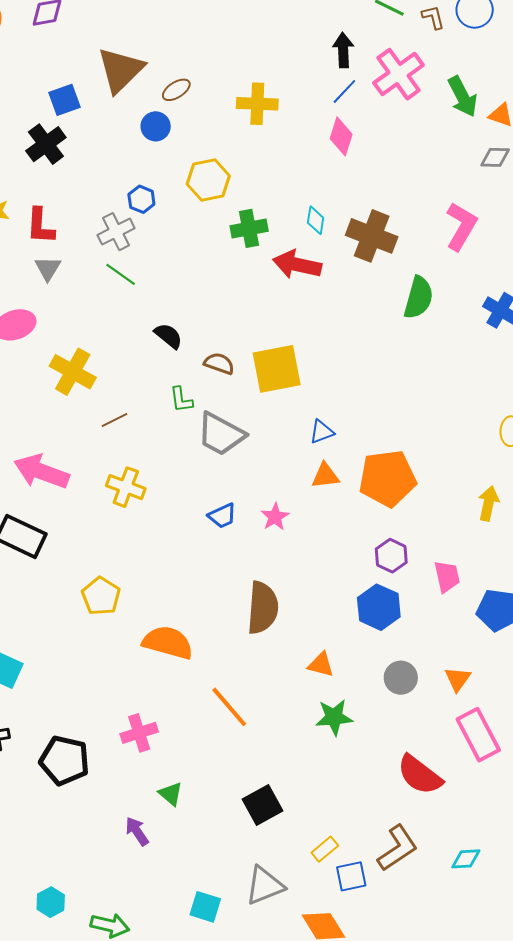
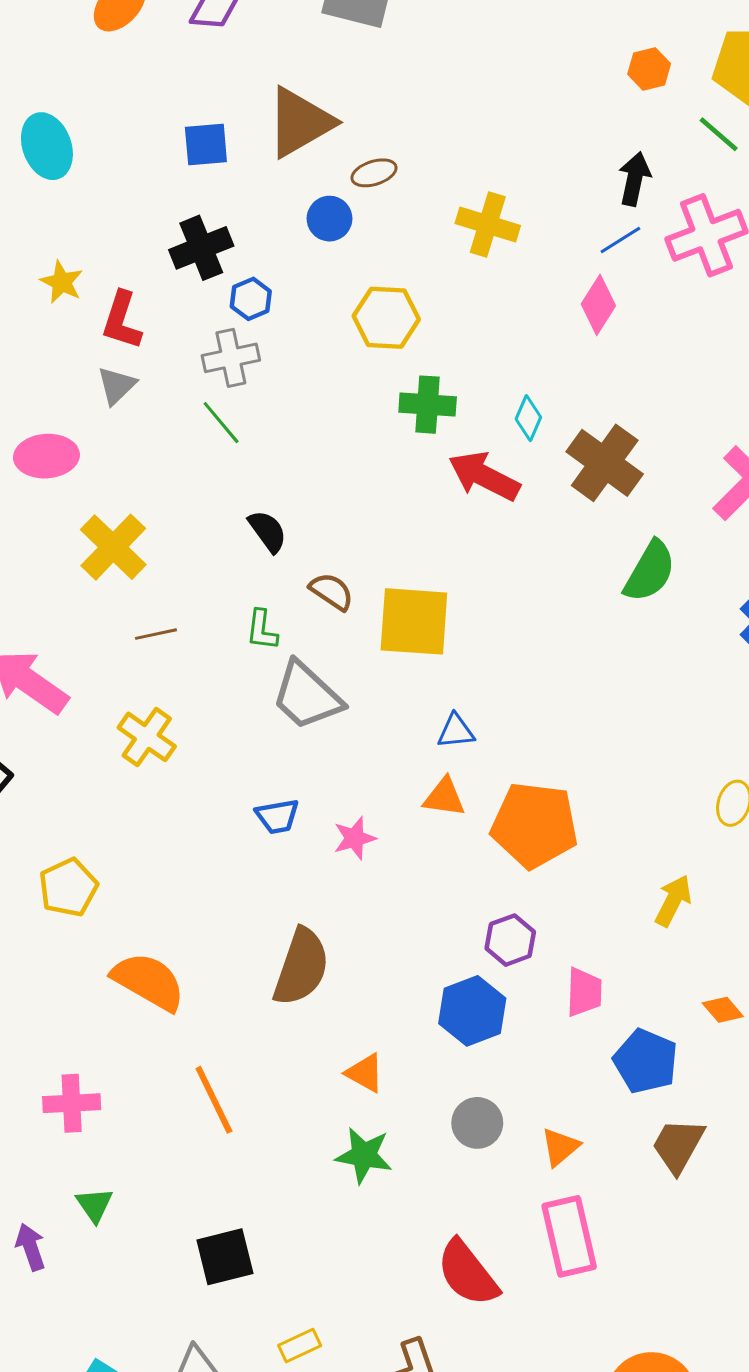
black cross: (46, 144) -> (201, 248), moved
blue hexagon: (141, 199) -> (251, 299), moved

